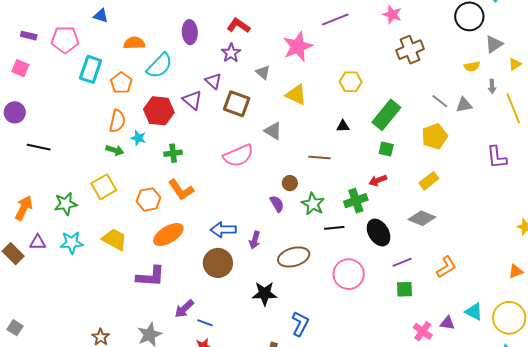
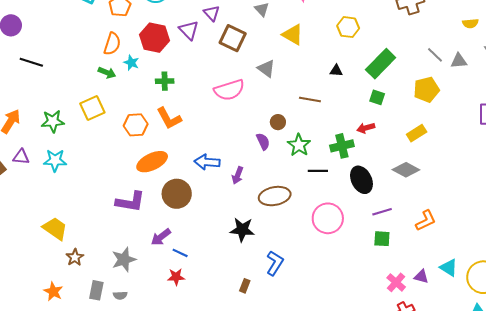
yellow trapezoid: (115, 239) -> (55, 228), moved
brown circle: (218, 263) -> (177, 194), moved

